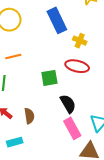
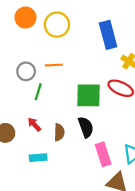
green square: (49, 78) -> (89, 95), size x1.4
black semicircle: (68, 104) -> (86, 127), moved

